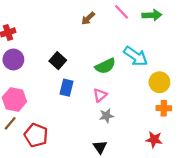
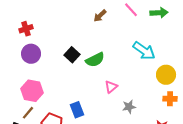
green semicircle: (105, 66) -> (95, 60), moved
blue rectangle: (66, 88) -> (77, 110), moved, turned -35
gray star: (106, 116) -> (129, 107), moved

